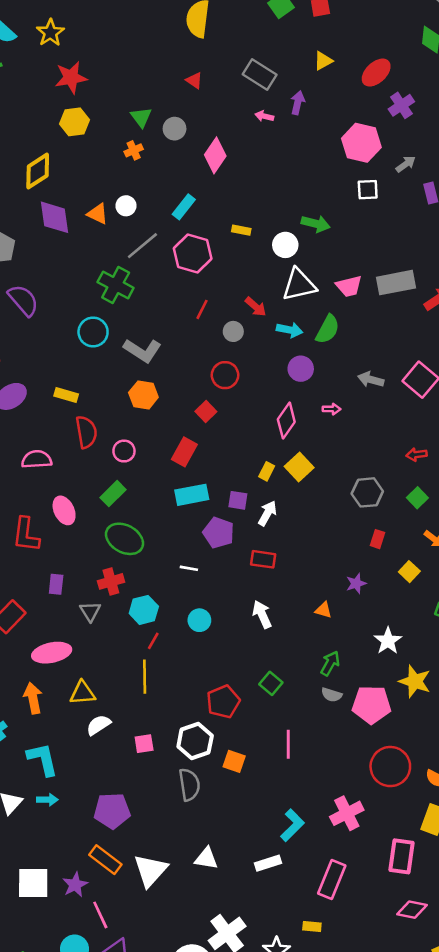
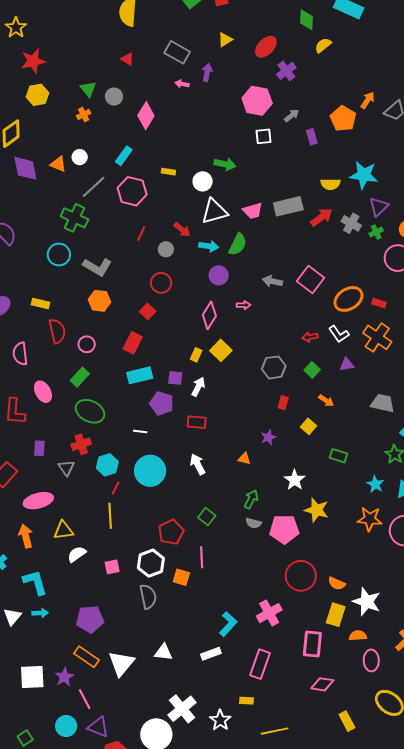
pink semicircle: (37, 459) -> (20, 354), turned -90
cyan circle: (199, 620) -> (150, 471), size x1.8
pink line: (288, 744) -> (202, 557), moved

